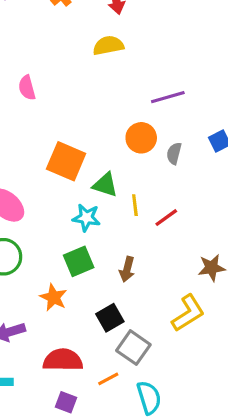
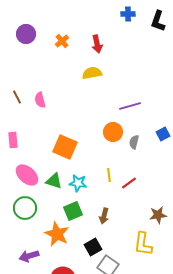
green triangle: (105, 185) -> (54, 181), moved
orange star: (54, 297) -> (57, 234), size x1.4
yellow L-shape: (188, 313) -> (143, 244), turned 130

